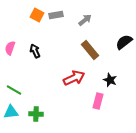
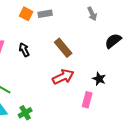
gray arrow: (85, 20) -> (92, 14), moved, turned 104
brown rectangle: (90, 50) -> (63, 48), moved
green cross: (36, 114) -> (25, 113), turned -32

